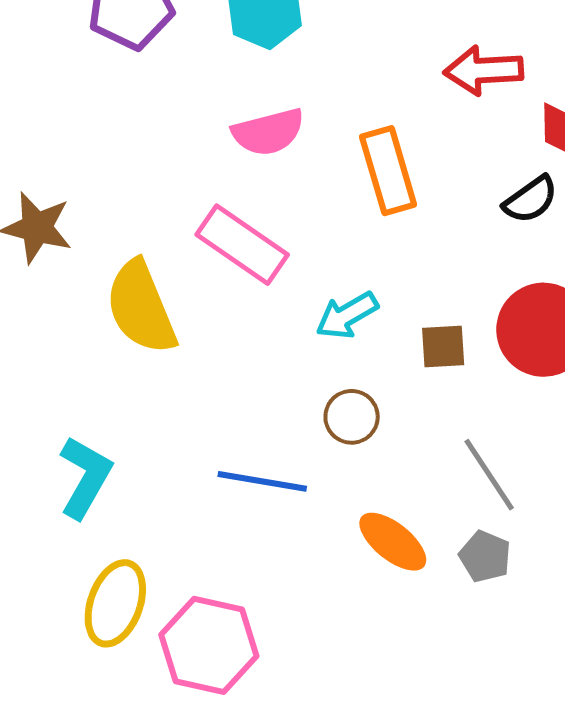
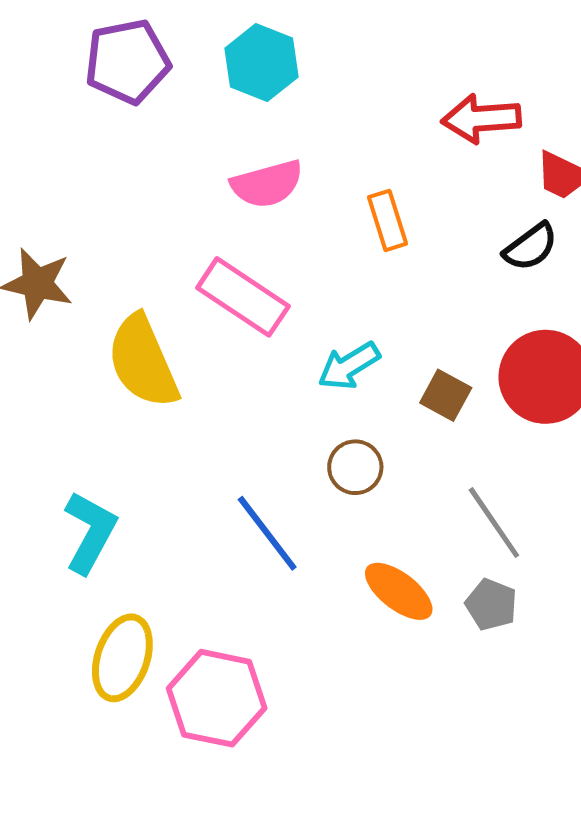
orange rectangle: (388, 171) -> (388, 220), size x0.7
brown square: (443, 346) -> (446, 395), turned 33
blue line: (262, 481) -> (267, 533), turned 44

